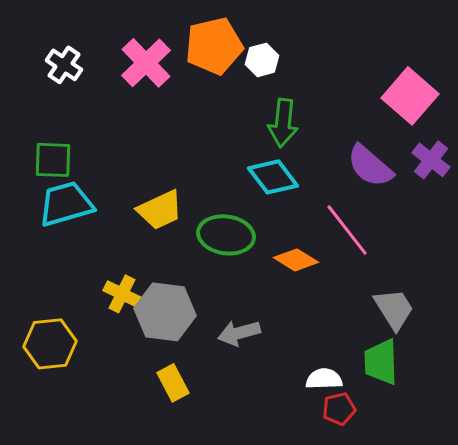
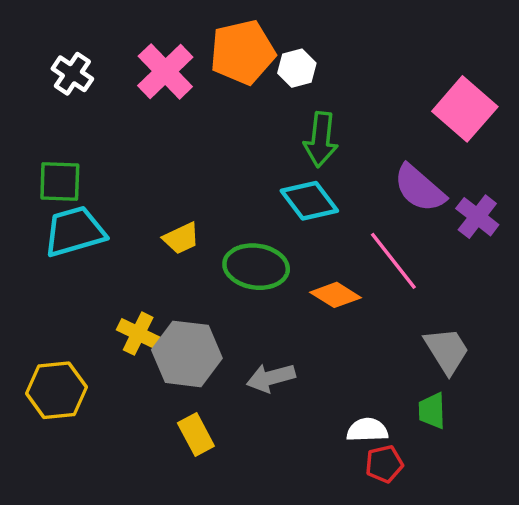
purple cross: (431, 160) -> (477, 217), moved
yellow trapezoid: (160, 210) -> (181, 238), size x0.7
green trapezoid: (381, 362) -> (432, 411), size x0.7

